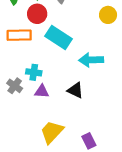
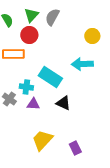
cyan rectangle: (59, 37) -> (50, 77), moved
cyan arrow: (91, 60) -> (82, 64), moved

